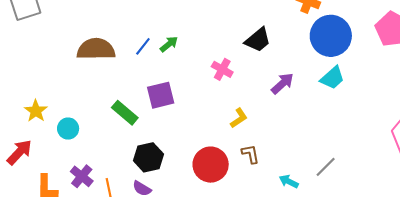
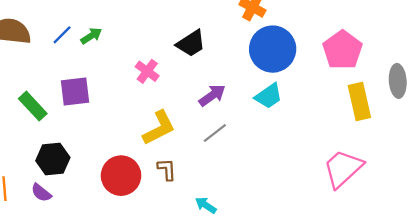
yellow L-shape: (239, 118) -> (159, 128), size x1.6
gray line: (326, 167) -> (215, 133), moved

